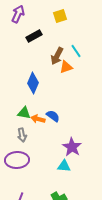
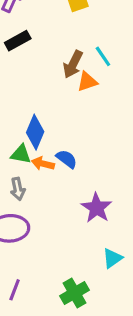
black rectangle: (34, 36) -> (18, 41), moved
blue diamond: (33, 83) -> (35, 132), moved
cyan triangle: (64, 166) -> (112, 258), moved, turned -40

